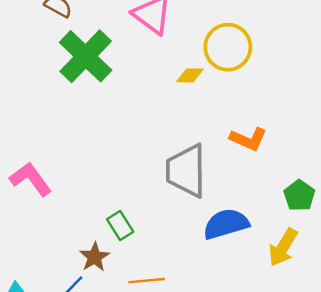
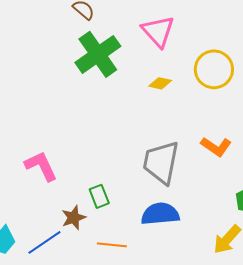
yellow diamond: (190, 75) -> (160, 83), moved
pink L-shape: (31, 179) -> (41, 166), moved
blue semicircle: (226, 224) -> (160, 214), moved

